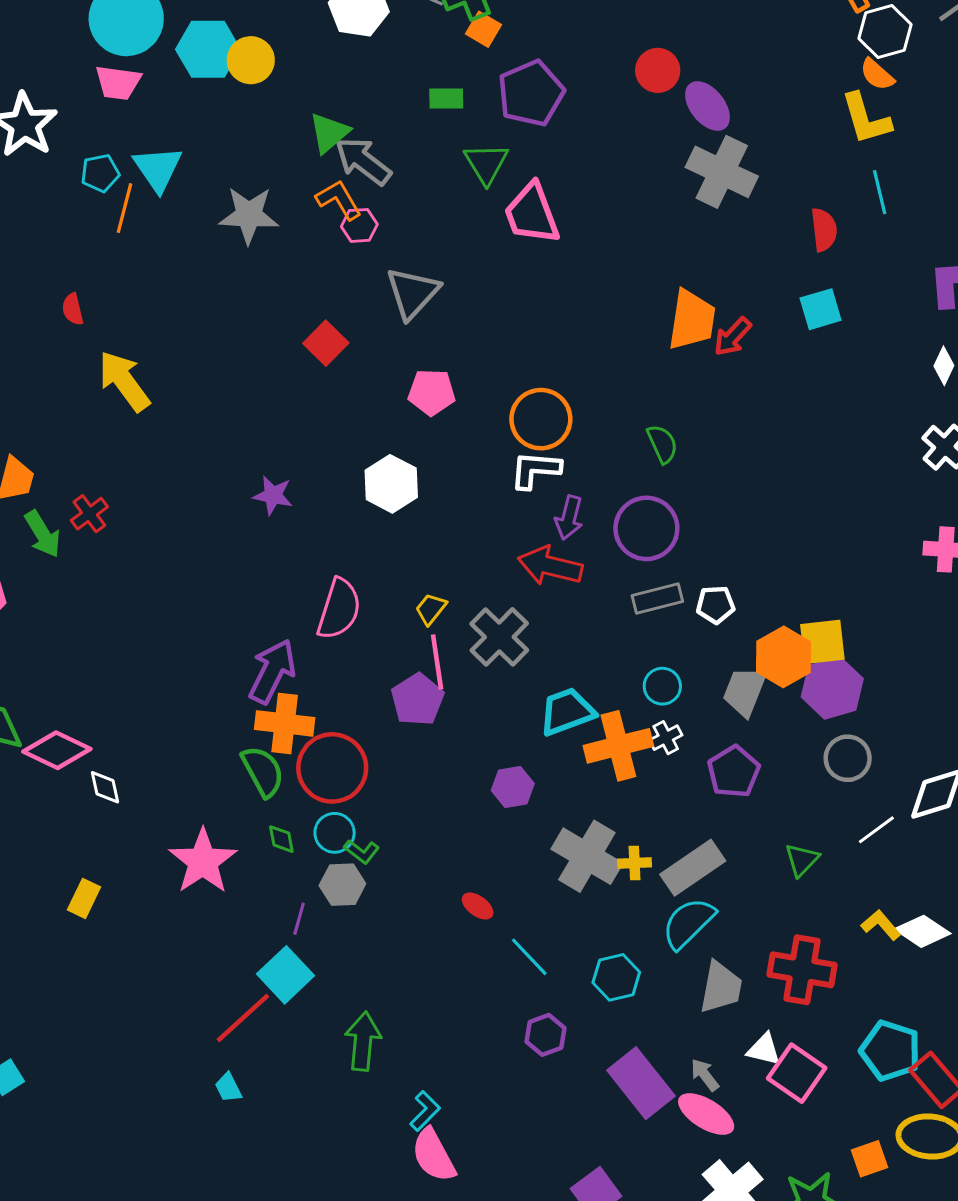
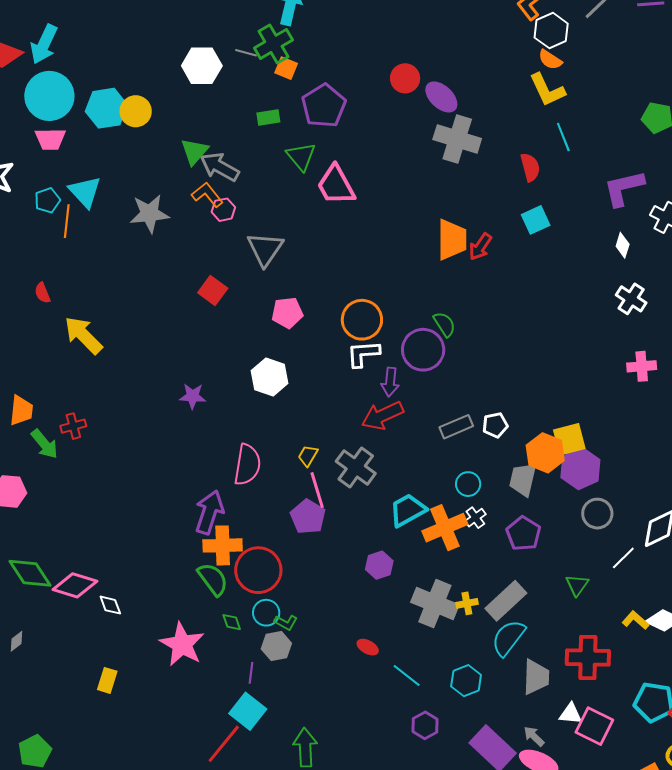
red cross: (89, 514) -> (73, 426), turned 30
purple circle: (646, 528) -> (423, 350), moved
red arrow: (550, 566) -> (382, 416), turned -30

